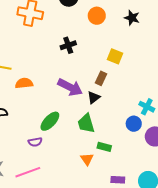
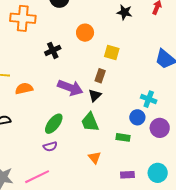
orange circle: (97, 16) -> (85, 33), moved
black cross: (68, 45) -> (53, 50), moved
purple semicircle: (35, 142) -> (50, 146), moved
green rectangle: (104, 147) -> (123, 137), moved

